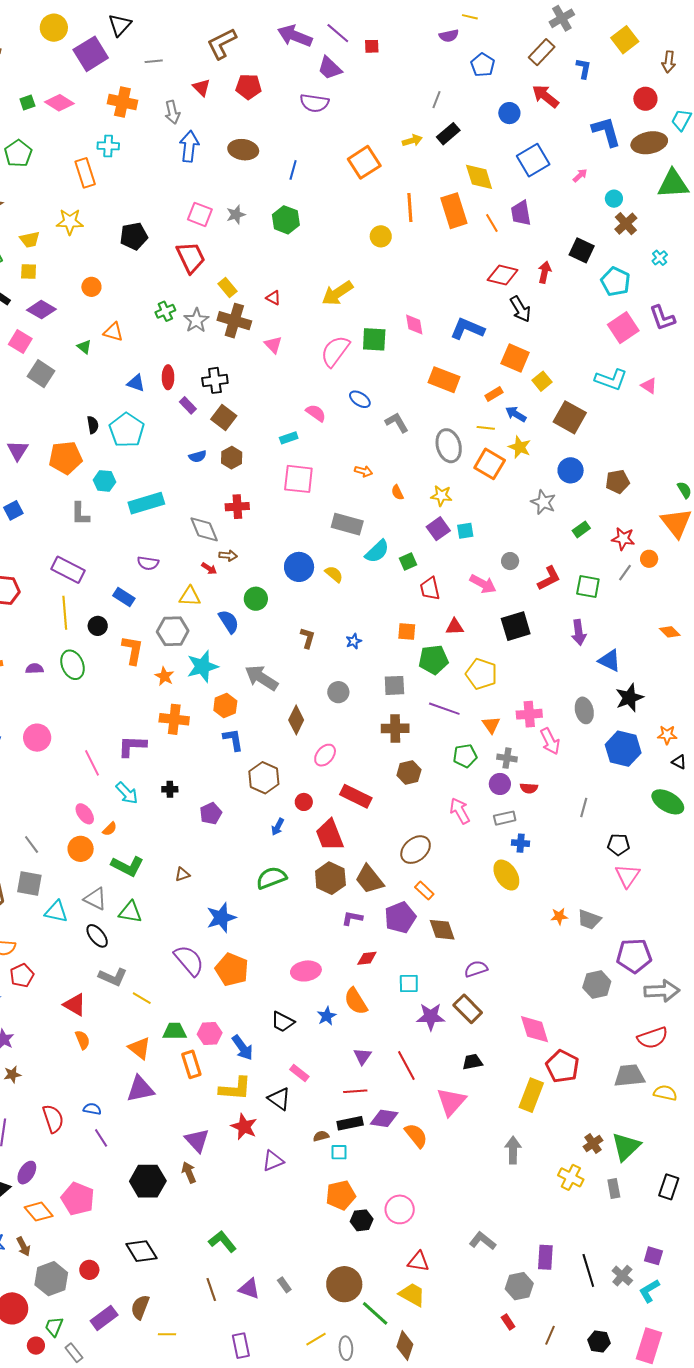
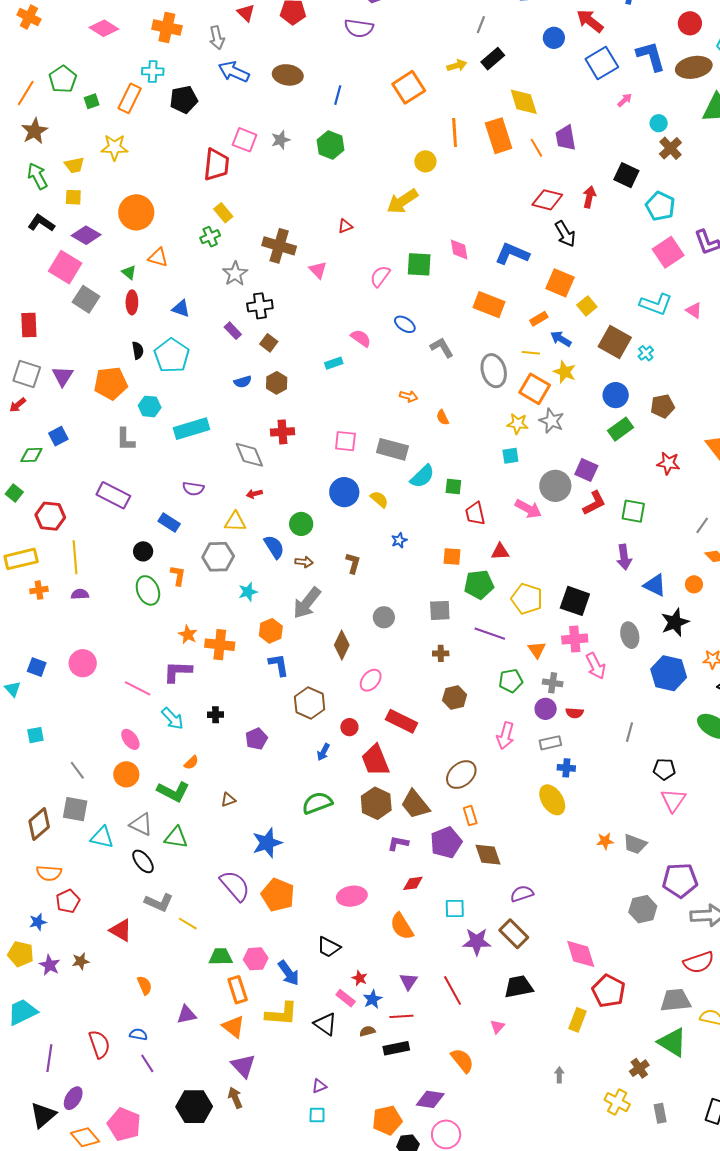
green square: (27, 103) -> (92, 101), moved
blue arrow: (189, 146) -> (234, 72), turned -72
blue square: (533, 160) -> (602, 63), moved
orange rectangle: (85, 173) -> (130, 98), turned 44
black pentagon: (134, 236) -> (184, 100), moved
red trapezoid: (191, 257) -> (216, 165), moved, turned 32
cyan cross: (660, 258) -> (646, 353), moved
orange circle: (91, 287) -> (136, 212), size x1.8
yellow rectangle: (227, 288) -> (223, 213), moved
yellow arrow: (337, 293) -> (402, 201), moved
red triangle: (273, 298) -> (345, 226), moved, turned -49
gray star: (196, 320) -> (235, 274), moved
pink square: (20, 341) -> (65, 267), size x1.4
pink semicircle: (335, 351) -> (380, 276), size x0.7
red ellipse: (168, 377) -> (132, 302), moved
brown square: (224, 418) -> (269, 343), size x0.7
pink square: (298, 479) -> (345, 441), moved, size x0.7
yellow star: (441, 496) -> (518, 424), moved
gray star: (543, 502) -> (552, 421), moved
purple square: (438, 529) -> (586, 470), moved, turned -30
green rectangle: (581, 529) -> (621, 429), moved, size x1.4
brown arrow: (228, 556) -> (304, 562), moved
orange circle: (649, 559) -> (694, 584), moved
gray circle: (510, 561) -> (555, 486), size x1.8
green square: (408, 562) -> (453, 486), turned 30
red arrow: (209, 568) -> (254, 494), turned 133
gray line: (625, 573) -> (702, 525), moved
yellow line: (65, 613) -> (75, 557), moved
black square: (516, 626) -> (575, 601), moved, turned 36
blue star: (354, 641) -> (399, 540), moved
orange L-shape: (133, 650) -> (178, 576), size x0.7
green ellipse: (72, 665) -> (148, 590), moved
cyan star: (202, 666) -> (248, 592), size x0.6
orange star: (164, 676) -> (188, 635), moved
gray arrow: (261, 678) -> (307, 603), turned -84
brown cross: (395, 728) -> (441, 653), size x0.6
pink line: (92, 763) -> (138, 688), turned -36
pink arrow: (460, 811) -> (505, 736), turned -136
orange semicircle: (110, 829) -> (191, 763), moved
orange rectangle: (424, 891) -> (470, 816), turned 30
blue star: (327, 1016) -> (373, 999), moved
orange semicircle: (83, 1040) -> (145, 985), moved
orange triangle: (139, 1048) -> (233, 1027), moved
black trapezoid: (472, 1062) -> (519, 987), size x1.4
brown star: (12, 1074) -> (81, 961), moved
purple triangle: (140, 1089) -> (186, 1015), size x0.7
yellow rectangle: (531, 1095) -> (577, 1020), size x0.7
pink triangle: (451, 1102) -> (497, 1027), size x0.5
purple diamond: (384, 1118) -> (430, 1099), moved
red star: (244, 1127) -> (360, 978), moved, size x0.6
brown semicircle: (321, 1136) -> (367, 1031), moved
green triangle: (626, 1147) -> (672, 1042), moved, turned -44
gray arrow: (513, 1150) -> (559, 1075), size x0.6
cyan square: (339, 1152) -> (317, 1115), moved
purple triangle: (273, 1161) -> (319, 1086), size x0.7

